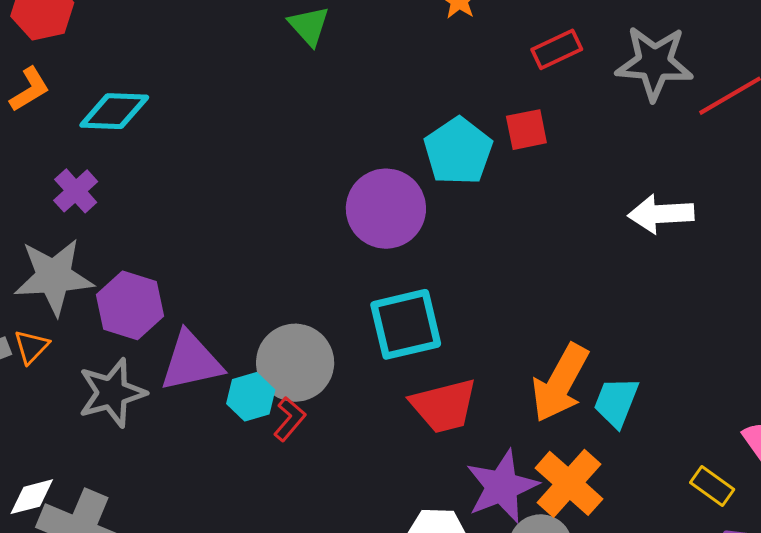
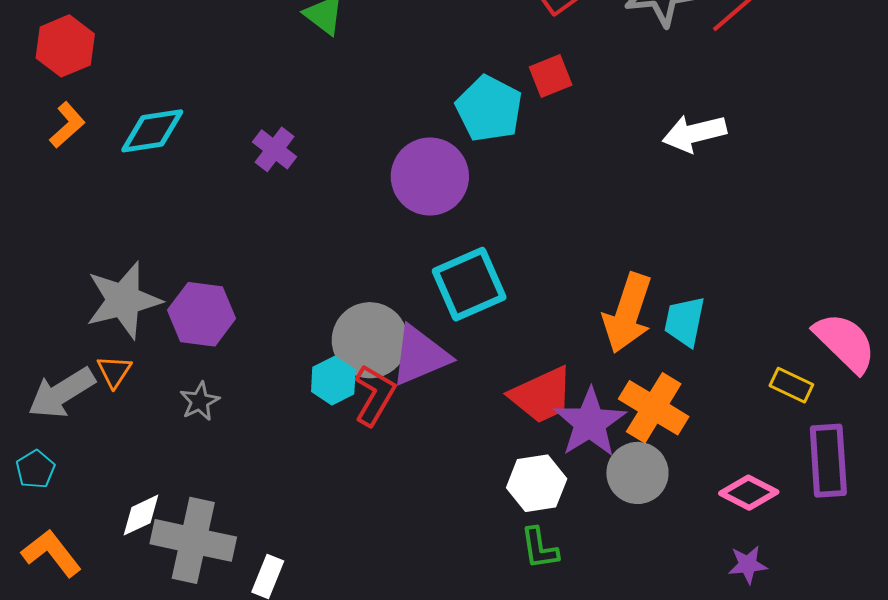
purple cross: (76, 191) -> (275, 149), moved
purple triangle: (191, 362) -> (420, 356), moved
gray star: (112, 393) -> (200, 401), size x0.6
red trapezoid: (444, 406) -> (542, 395), moved
red L-shape: (290, 419) -> (375, 395), size x1.4

